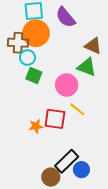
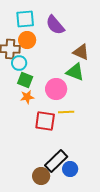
orange circle: (36, 33) -> (27, 40), size x0.7
yellow line: (77, 109) -> (66, 112), turned -42
orange star: (36, 126) -> (27, 97), moved

